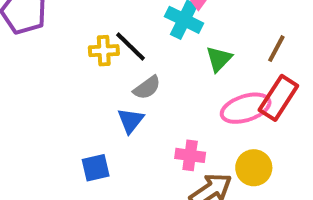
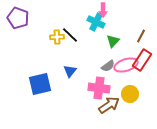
gray semicircle: (147, 88) -> (108, 66), moved
pink cross: (190, 155) -> (99, 88), size x1.5
blue square: (96, 168) -> (40, 84), moved, size x1.6

